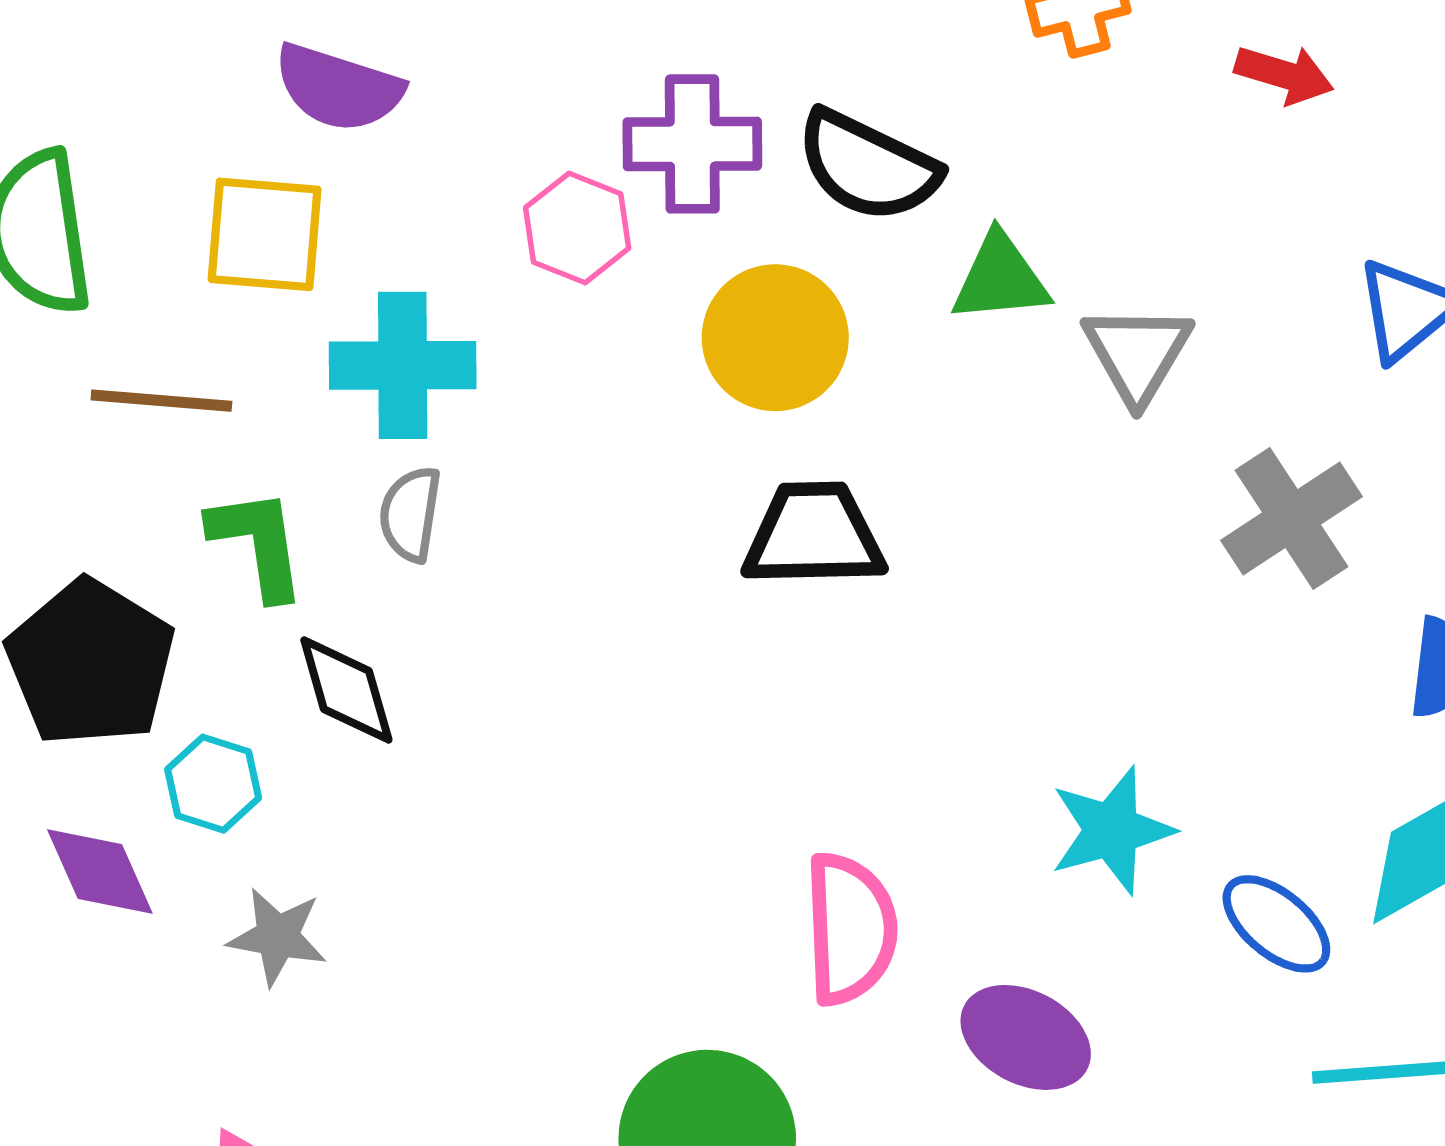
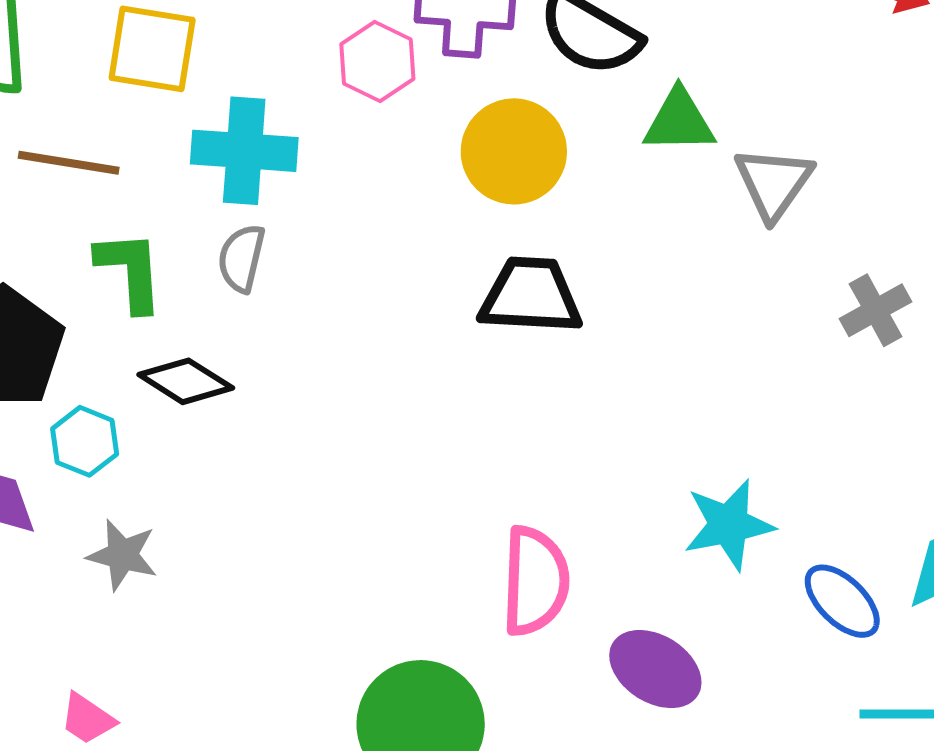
gray cross: (1292, 519) -> (875, 310), size x0.7
black diamond: (346, 690) -> (186, 381), turned -46

